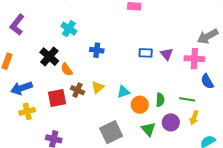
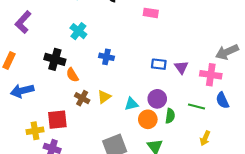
black cross: (49, 57) -> (55, 59), turned -30
red square: (57, 98) -> (57, 120), moved
green line: (187, 99) -> (196, 107), moved
yellow cross: (27, 111) -> (35, 131), moved
purple circle: (171, 122) -> (157, 99), moved

